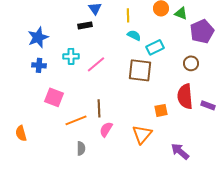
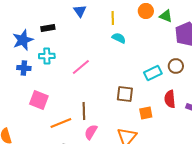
black rectangle: (85, 25) -> (48, 28), moved
cyan rectangle: (155, 47) -> (153, 73), moved
cyan cross: (71, 56) -> (47, 56), moved
brown square: (140, 70) -> (125, 94), moved, size x0.7
red semicircle: (185, 96) -> (170, 99), size x0.7

